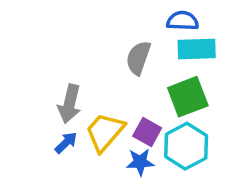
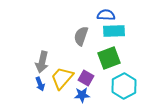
blue arrow: (66, 143) -> (40, 84), turned 112
cyan hexagon: (186, 146) -> (124, 86), moved

